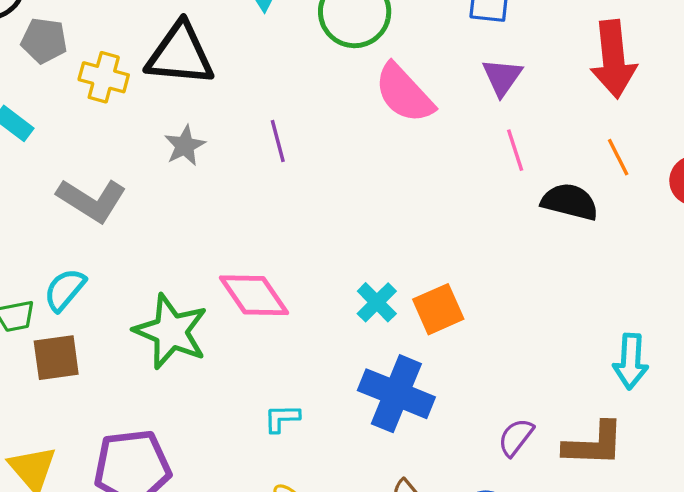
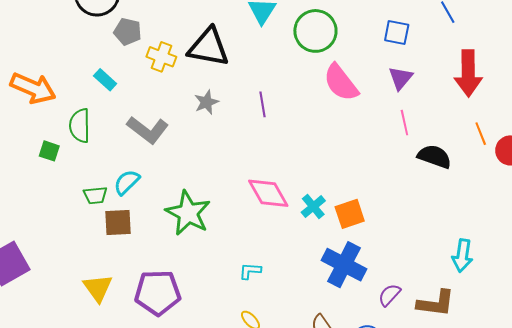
orange line: (618, 157) -> (481, 134), moved
pink diamond: (254, 295) -> (268, 193), moved
blue cross: (396, 394) -> (344, 265), moved

